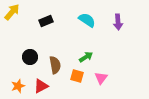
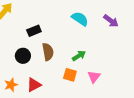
black rectangle: (46, 21) -> (34, 31), moved
purple arrow: (118, 22) -> (111, 21), turned -49
brown semicircle: (55, 65) -> (48, 52), moved

